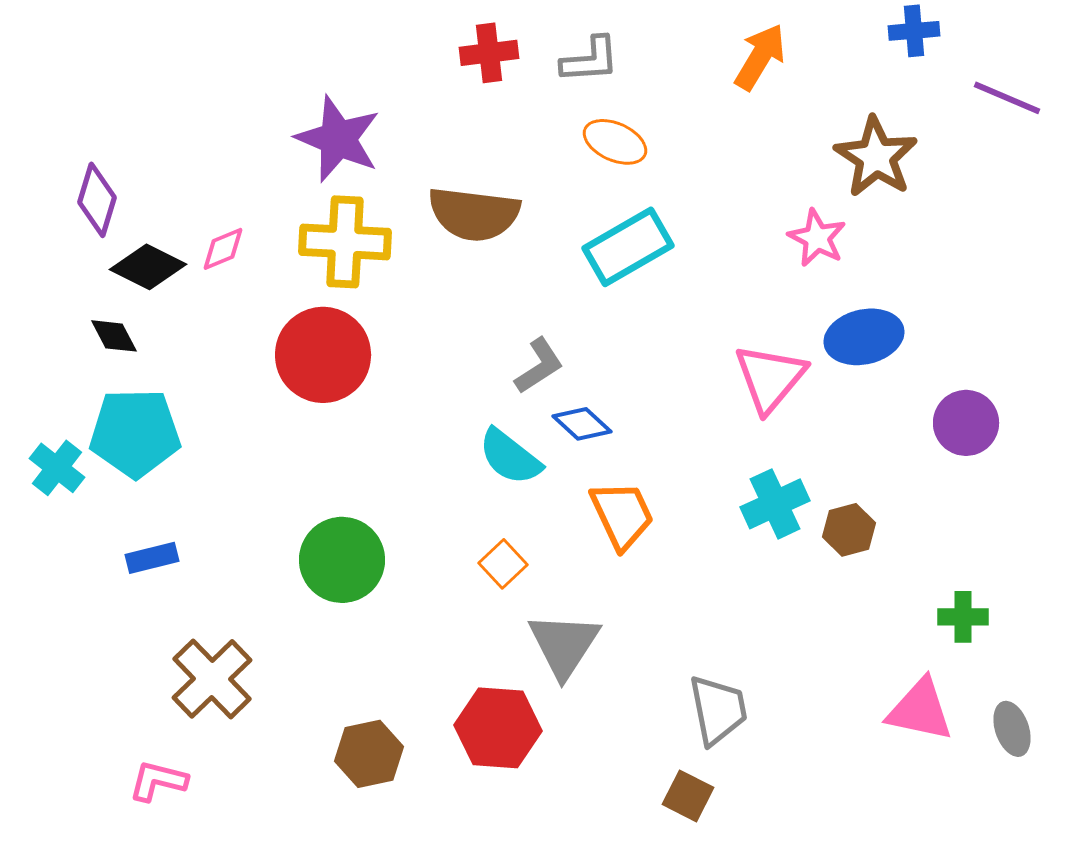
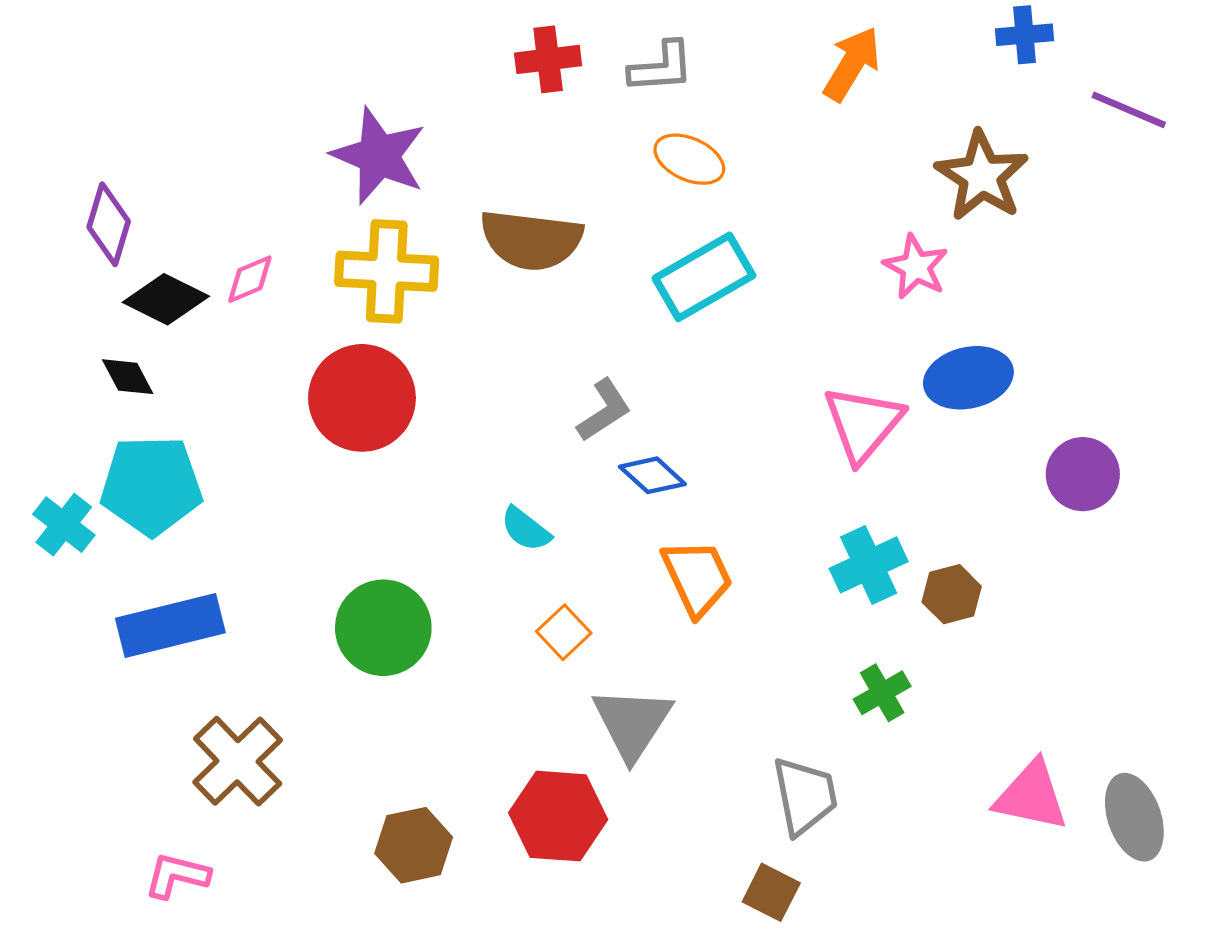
cyan semicircle: (510, 457) -> (526, 529), moved, size x0.7
blue rectangle: (152, 558) -> (170, 626), size x1.8
green cross: (963, 617) -> (882, 693), moved, turned -30
gray ellipse: (1012, 729) -> (1134, 817), size x1.4

